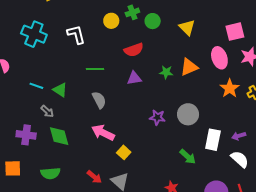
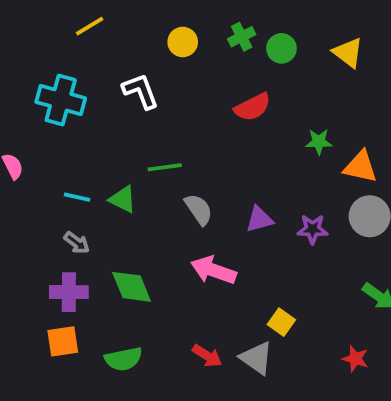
yellow circle: (111, 21) -> (183, 42), moved
orange triangle: (189, 67) -> (360, 167), moved, turned 42
green line: (95, 69) -> (165, 167), moved
purple triangle: (134, 78) -> (259, 219), moved
gray arrow: (47, 111) -> (77, 243), moved
yellow square: (124, 152) -> (281, 322), moved
orange square: (13, 168) -> (63, 341), moved

